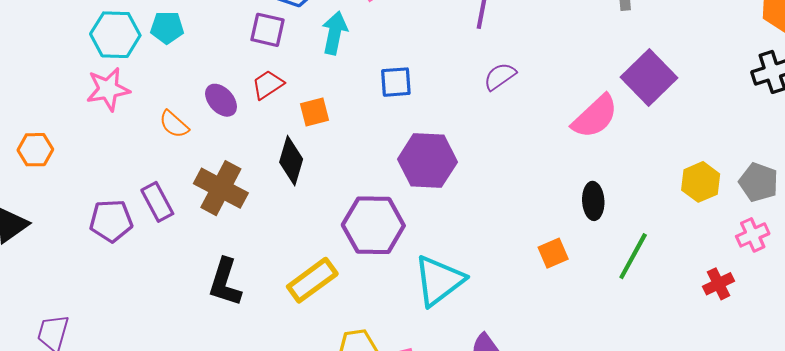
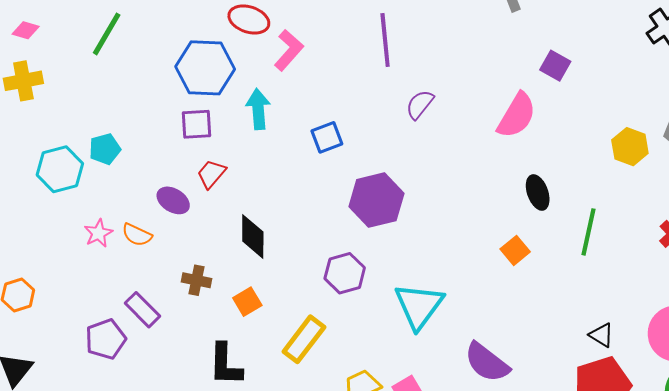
purple square: (649, 77) -> (555, 66), size x0.6
pink star: (108, 89) -> (98, 233), moved, size x0.7
orange square: (314, 112) -> (247, 302), moved
brown cross: (221, 188) -> (196, 280), size x0.6
purple hexagon: (373, 225) -> (345, 273), size x0.7

